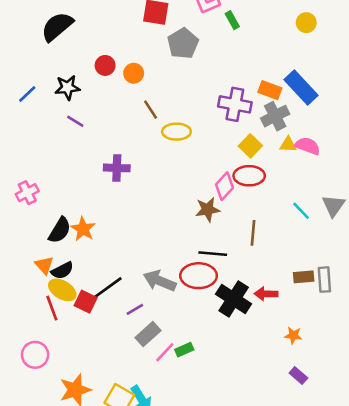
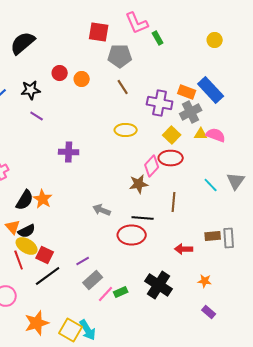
gray pentagon: (183, 43) -> (120, 56), turned 30
brown line: (151, 110) -> (123, 87), moved
yellow ellipse: (176, 132) -> (126, 130), moved
gray arrow: (160, 281) -> (102, 210), moved, size x0.7
black line: (106, 289) -> (48, 276), moved
black cross: (234, 299) -> (159, 285), moved

